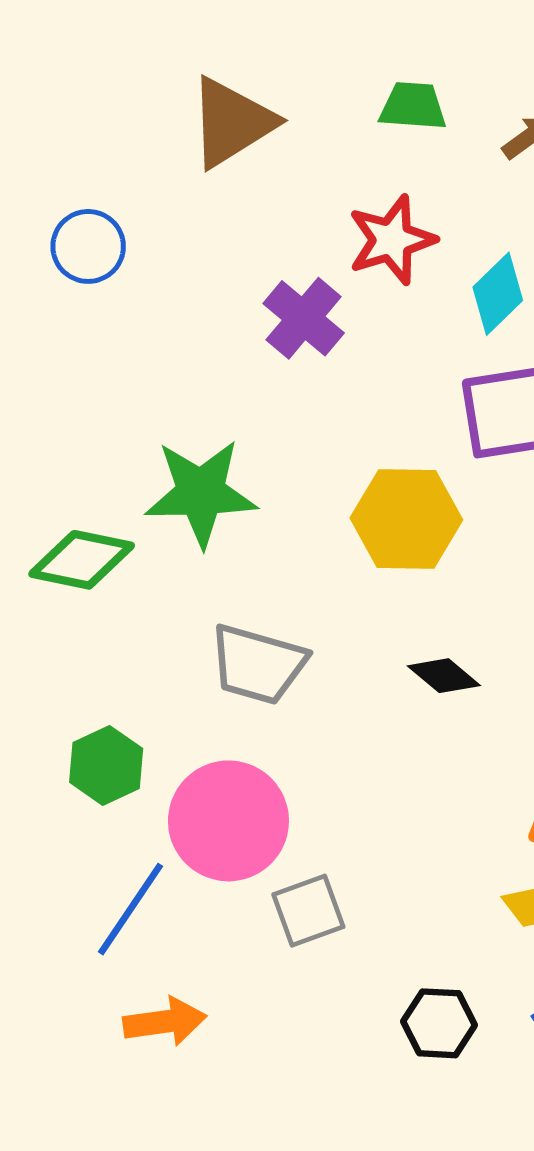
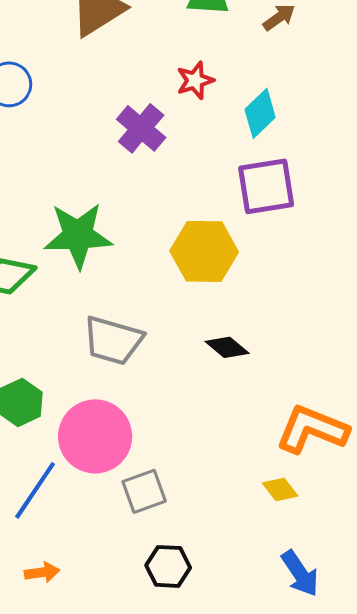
red star: (392, 240) -> (195, 80), size x0.7
orange arrow: (165, 1022) -> (42, 572), moved, size x0.7
black hexagon: (439, 1023) -> (168, 566), moved

